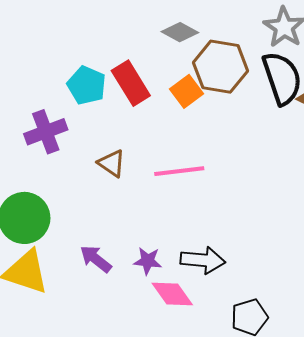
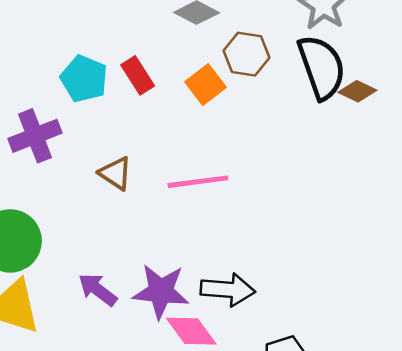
brown hexagon: (221, 67) -> (247, 54), size x0.7
red rectangle: (131, 83) -> (138, 75), size x0.7
purple star: (148, 261) -> (161, 291), size x1.6

